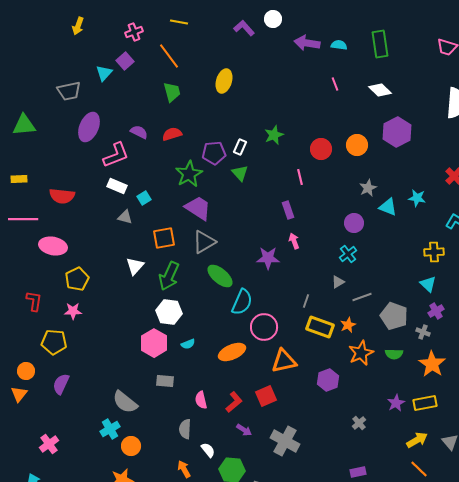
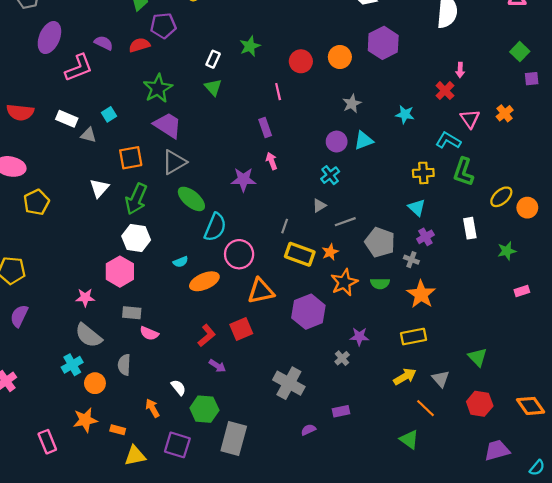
purple pentagon: (214, 153) -> (163, 26), moved
white rectangle: (117, 186) -> (67, 119), moved
cyan triangle: (388, 207) -> (364, 140), moved, turned -42
pink star: (73, 311) -> (85, 298), moved
cyan semicircle: (188, 344) -> (181, 262), moved
purple hexagon: (328, 380) -> (308, 312), size x1.4
pink semicircle: (201, 400) -> (149, 333), moved, turned -54
purple star: (396, 403) -> (359, 337), moved, turned 30
gray semicircle: (185, 429) -> (124, 365), moved
gray cross: (285, 441) -> (289, 383), moved
orange line: (419, 469) -> (425, 408), moved

